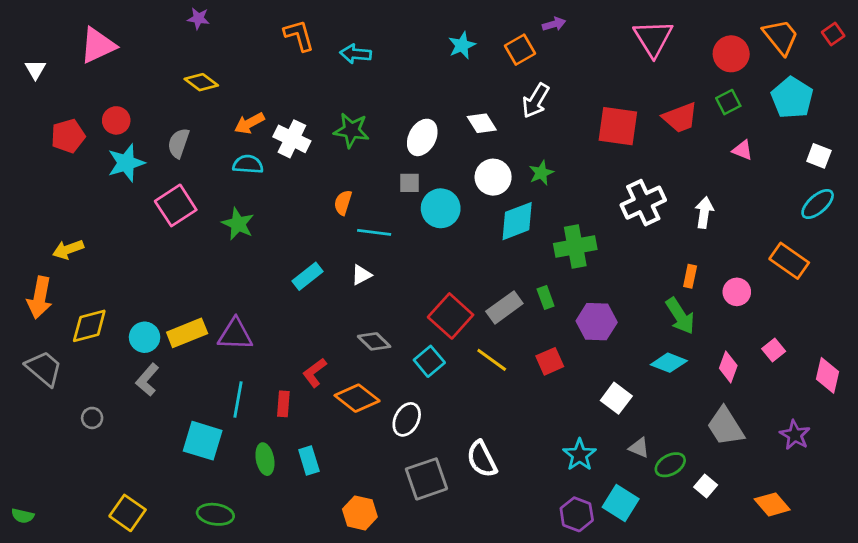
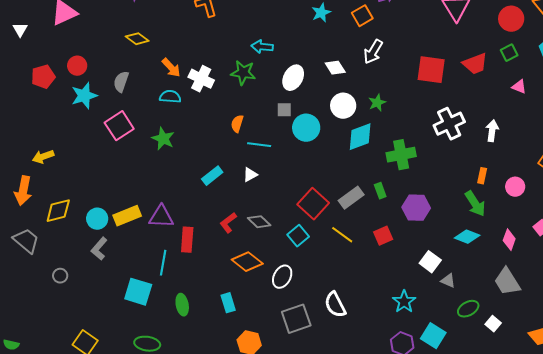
cyan arrow: (356, 54) -> (262, 47), moved
orange arrow: (249, 123) -> (171, 68), turned -105
red L-shape: (315, 373) -> (228, 223), moved
red rectangle: (283, 404) -> (187, 240), moved, size x1.4
gray triangle: (639, 448) -> (448, 281), moved
cyan rectangle: (309, 460) -> (228, 303), moved

